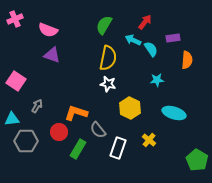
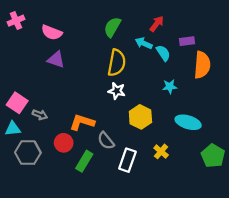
orange semicircle: (187, 60) -> (202, 65), size x1.4
pink square: (16, 81) -> (17, 103), moved
gray arrow: (37, 106) -> (40, 115), turned 80
green pentagon: (197, 160) -> (213, 156), moved

